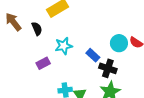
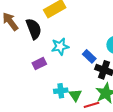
black semicircle: (37, 29) -> (34, 29), size x1.5

